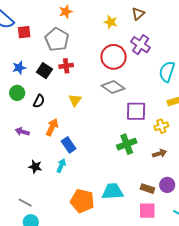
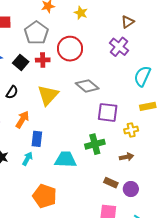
brown triangle: (138, 14) -> (128, 22), moved
yellow star: (111, 22) -> (81, 13), moved
red circle: (114, 57) -> (70, 49), moved
yellow triangle: (75, 100) -> (48, 95), size x1.6
blue rectangle: (69, 145) -> (37, 139), turned 35
brown rectangle: (147, 189) -> (111, 183), moved
cyan trapezoid: (113, 191) -> (65, 160), moved

